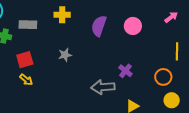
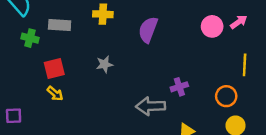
pink circle: (133, 26) -> (212, 26), moved
purple cross: (125, 71) -> (179, 87), turned 32

